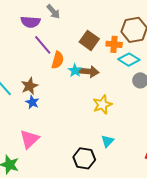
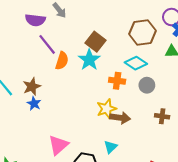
orange cross: (114, 44) -> (117, 81), moved
cyan star: (75, 70) -> (89, 60), moved, size x1.5
brown arrow: (89, 71) -> (120, 118), moved
pink triangle: (29, 139) -> (58, 145), moved

